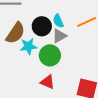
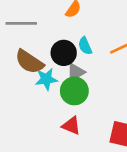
brown semicircle: (15, 33) -> (29, 62), turned 90
gray triangle: (59, 36) -> (76, 72), moved

